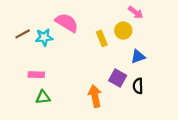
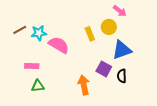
pink semicircle: (67, 23) -> (59, 45), moved
blue triangle: (138, 57) -> (122, 50), size x1.5

